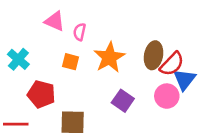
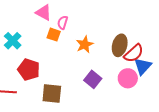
orange star: (109, 57) -> (85, 44), size x0.7
orange square: (70, 62) -> (54, 35), moved

